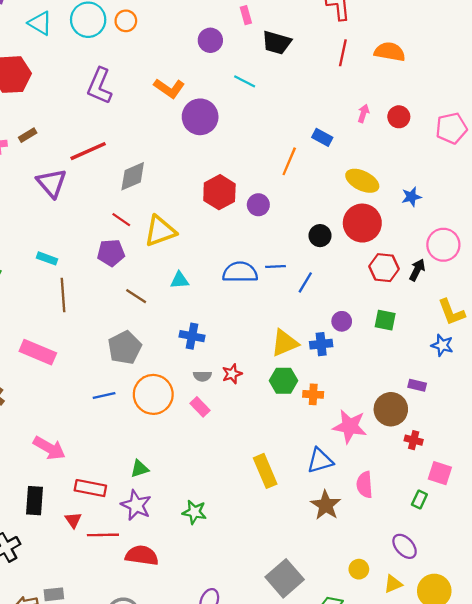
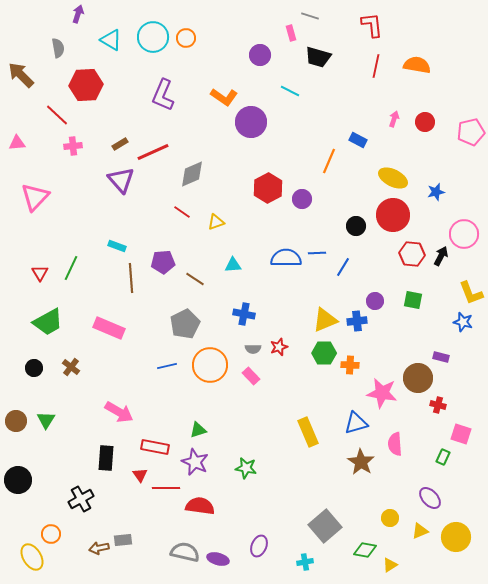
brown rectangle: (28, 135) -> (120, 144), moved
yellow triangle: (160, 231) -> (216, 222), size x0.6
purple pentagon: (111, 253) -> (163, 262), moved

